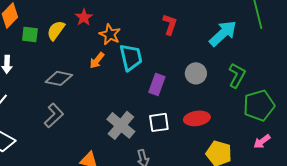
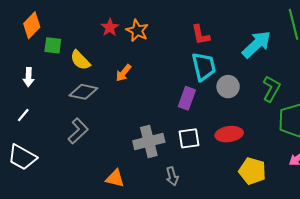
red L-shape: (170, 24) -> (201, 35), turned 150
yellow semicircle: (56, 30) -> (80, 60), moved, turned -80
orange star: (110, 34) -> (137, 31), moved
cyan trapezoid: (131, 57) -> (204, 67), moved
gray cross: (121, 125) -> (149, 141), turned 36

